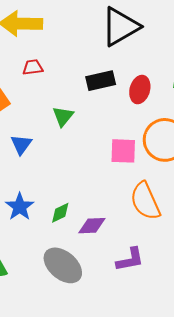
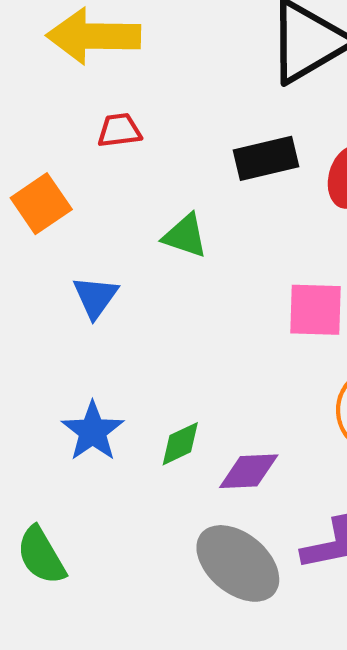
green triangle: (63, 116) -> (185, 236), turned -50
gray ellipse: (63, 265) -> (238, 563), moved

